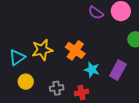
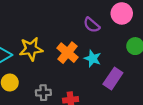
purple semicircle: (96, 13) -> (92, 25), moved
cyan star: (92, 70) -> (93, 59), moved

